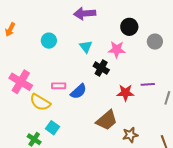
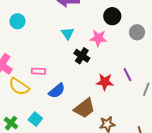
cyan circle: (49, 41) -> (18, 21), moved
purple line: (148, 84) -> (127, 75), turned 64
blue semicircle: (78, 91) -> (57, 91), moved
cyan square: (52, 128) -> (35, 119), moved

